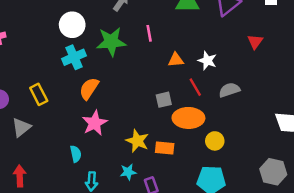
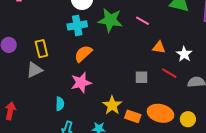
pink line: (149, 33) -> (142, 21), turned -64
red line: (195, 87) -> (169, 73), turned -42
orange ellipse: (188, 118) -> (160, 113), moved
gray triangle: (21, 127) -> (34, 70), moved
yellow circle: (215, 141) -> (188, 119), moved

